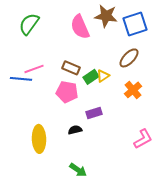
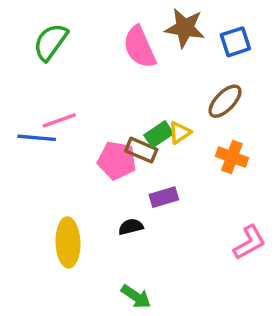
blue square: (135, 24) -> (235, 42), size x0.7
brown rectangle: (71, 68) -> (141, 150), moved
orange cross: (133, 90) -> (232, 157), turned -30

